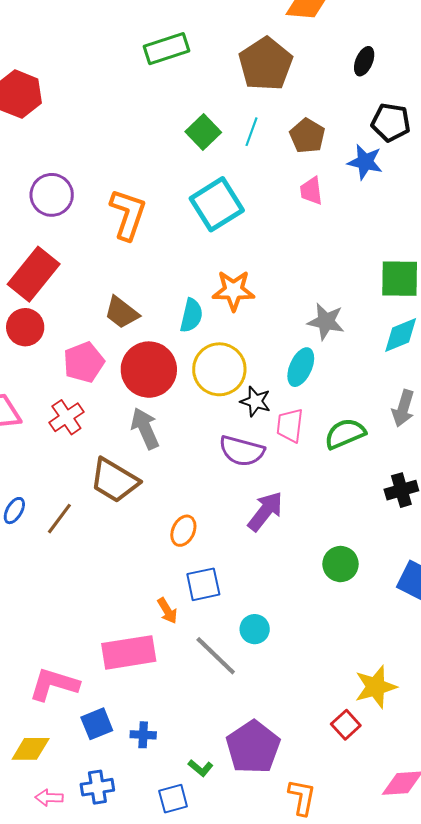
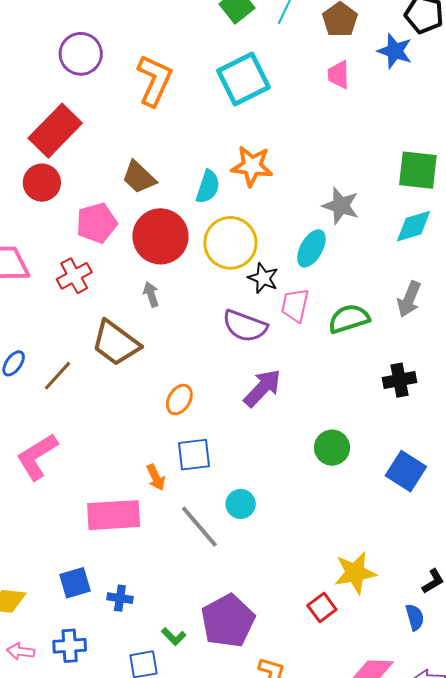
gray arrow: (145, 428) -> (151, 294), size x0.6
pink L-shape: (54, 684) -> (37, 457), moved, turned -54

